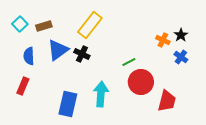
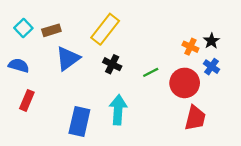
black cross: (82, 54) -> (112, 64), moved
blue semicircle: (29, 56) -> (19, 65), moved, turned 108
red circle: (141, 82) -> (185, 83), moved

